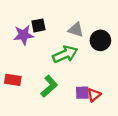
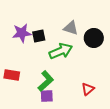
black square: (38, 25) -> (39, 36), moved
purple square: (82, 93) -> (47, 96), moved

